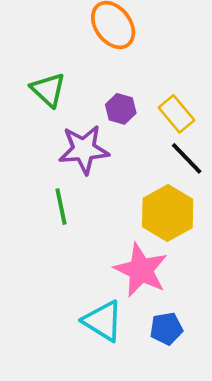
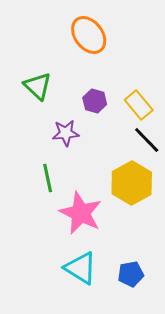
purple star: (84, 149) -> (66, 133), size x0.7
pink star: (141, 270) -> (81, 213), moved

